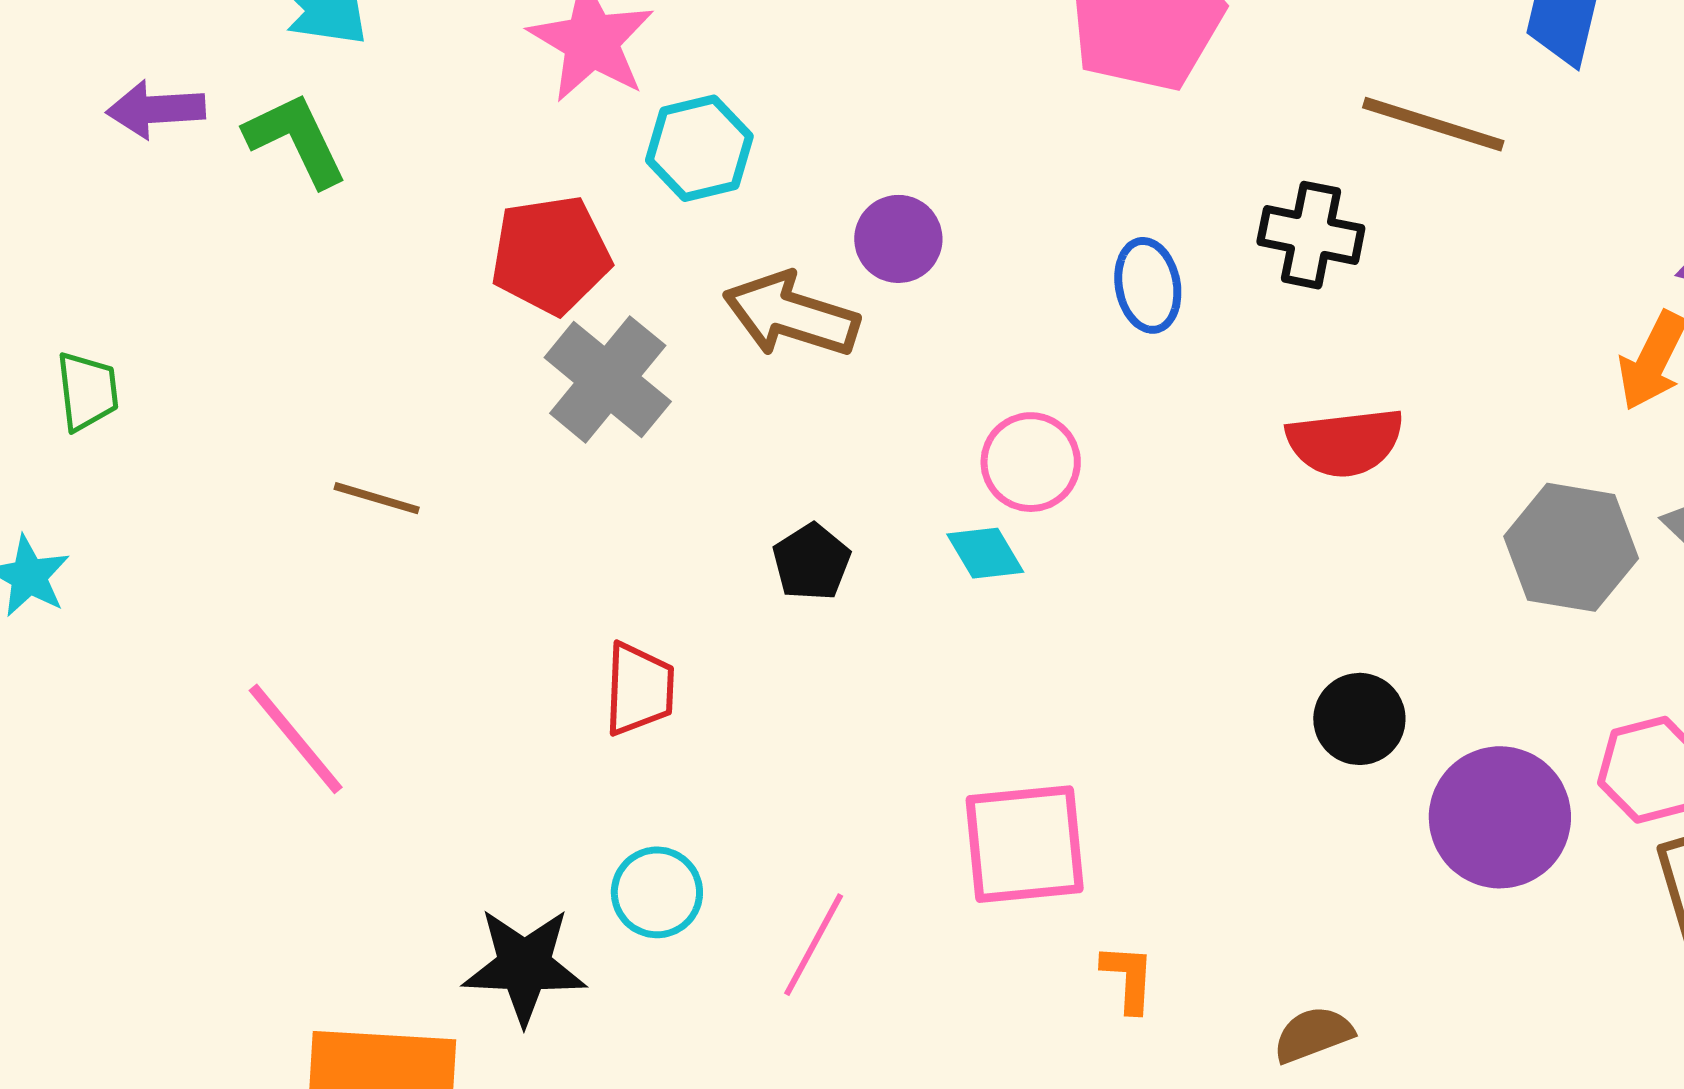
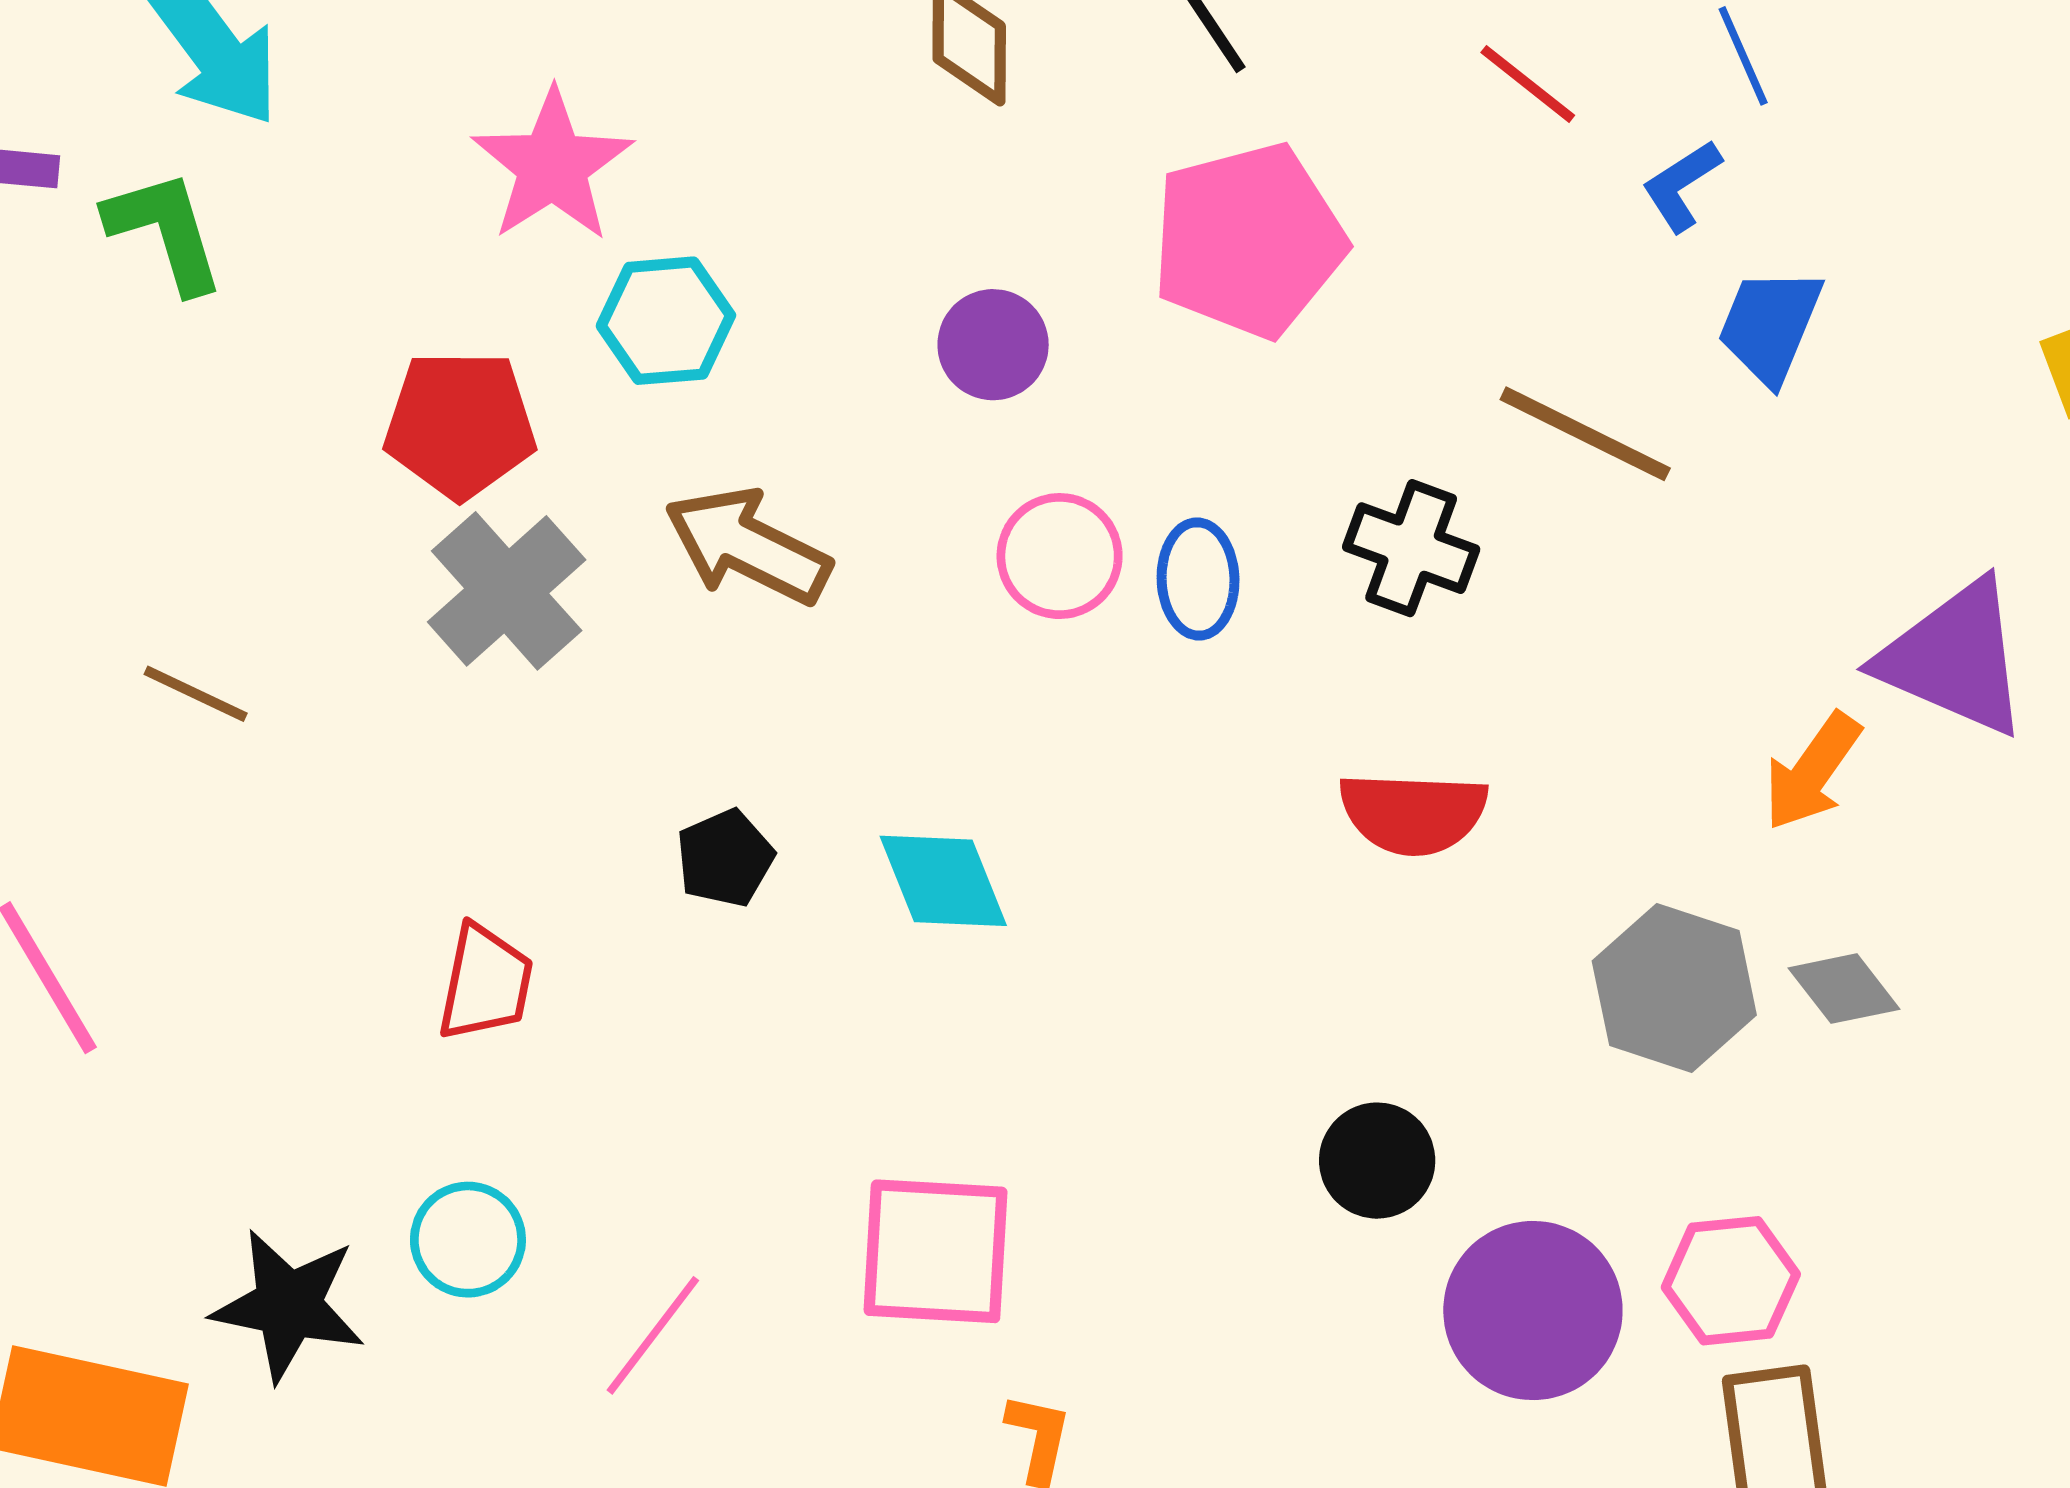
purple circle: (898, 239) -> (993, 345), moved
pink circle: (1031, 462) -> (1060, 556), moved
cyan diamond: (985, 553) -> (943, 881), size x1.4

